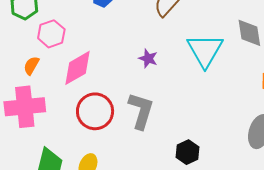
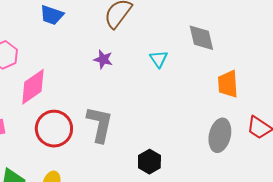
cyan triangle: (205, 50) -> (159, 59), size x0.5
purple star: (148, 58) -> (103, 59), moved

